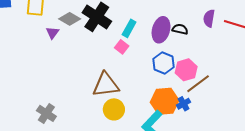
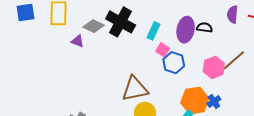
purple triangle: (52, 33) -> (78, 41), turned -40
pink square: (122, 47) -> (163, 50), moved
blue hexagon: (164, 63) -> (174, 63), moved
brown line: (198, 84) -> (234, 60), moved

